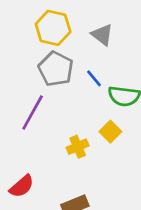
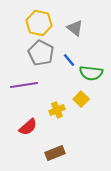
purple line: (33, 113) -> (24, 85), turned 52
red semicircle: (22, 186) -> (28, 127), moved

